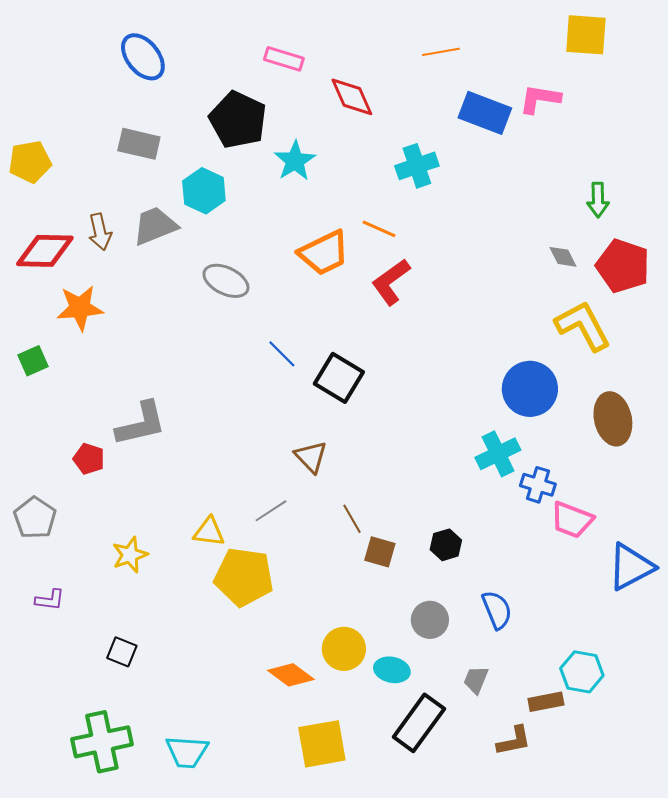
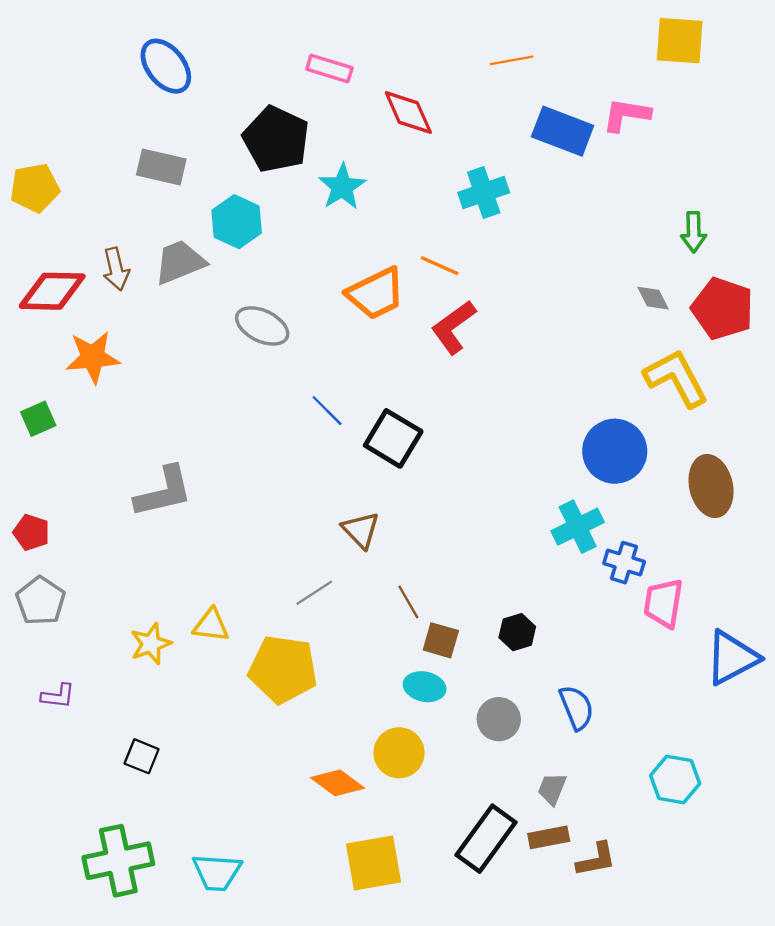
red pentagon: (89, 459) -> (31, 532), moved
pink trapezoid: (572, 520) -> (663, 603), turned 78
yellow triangle: (209, 532) -> (211, 625), moved
cyan ellipse: (392, 670) -> (425, 687), moved
brown rectangle: (546, 702) -> (549, 837), moved

